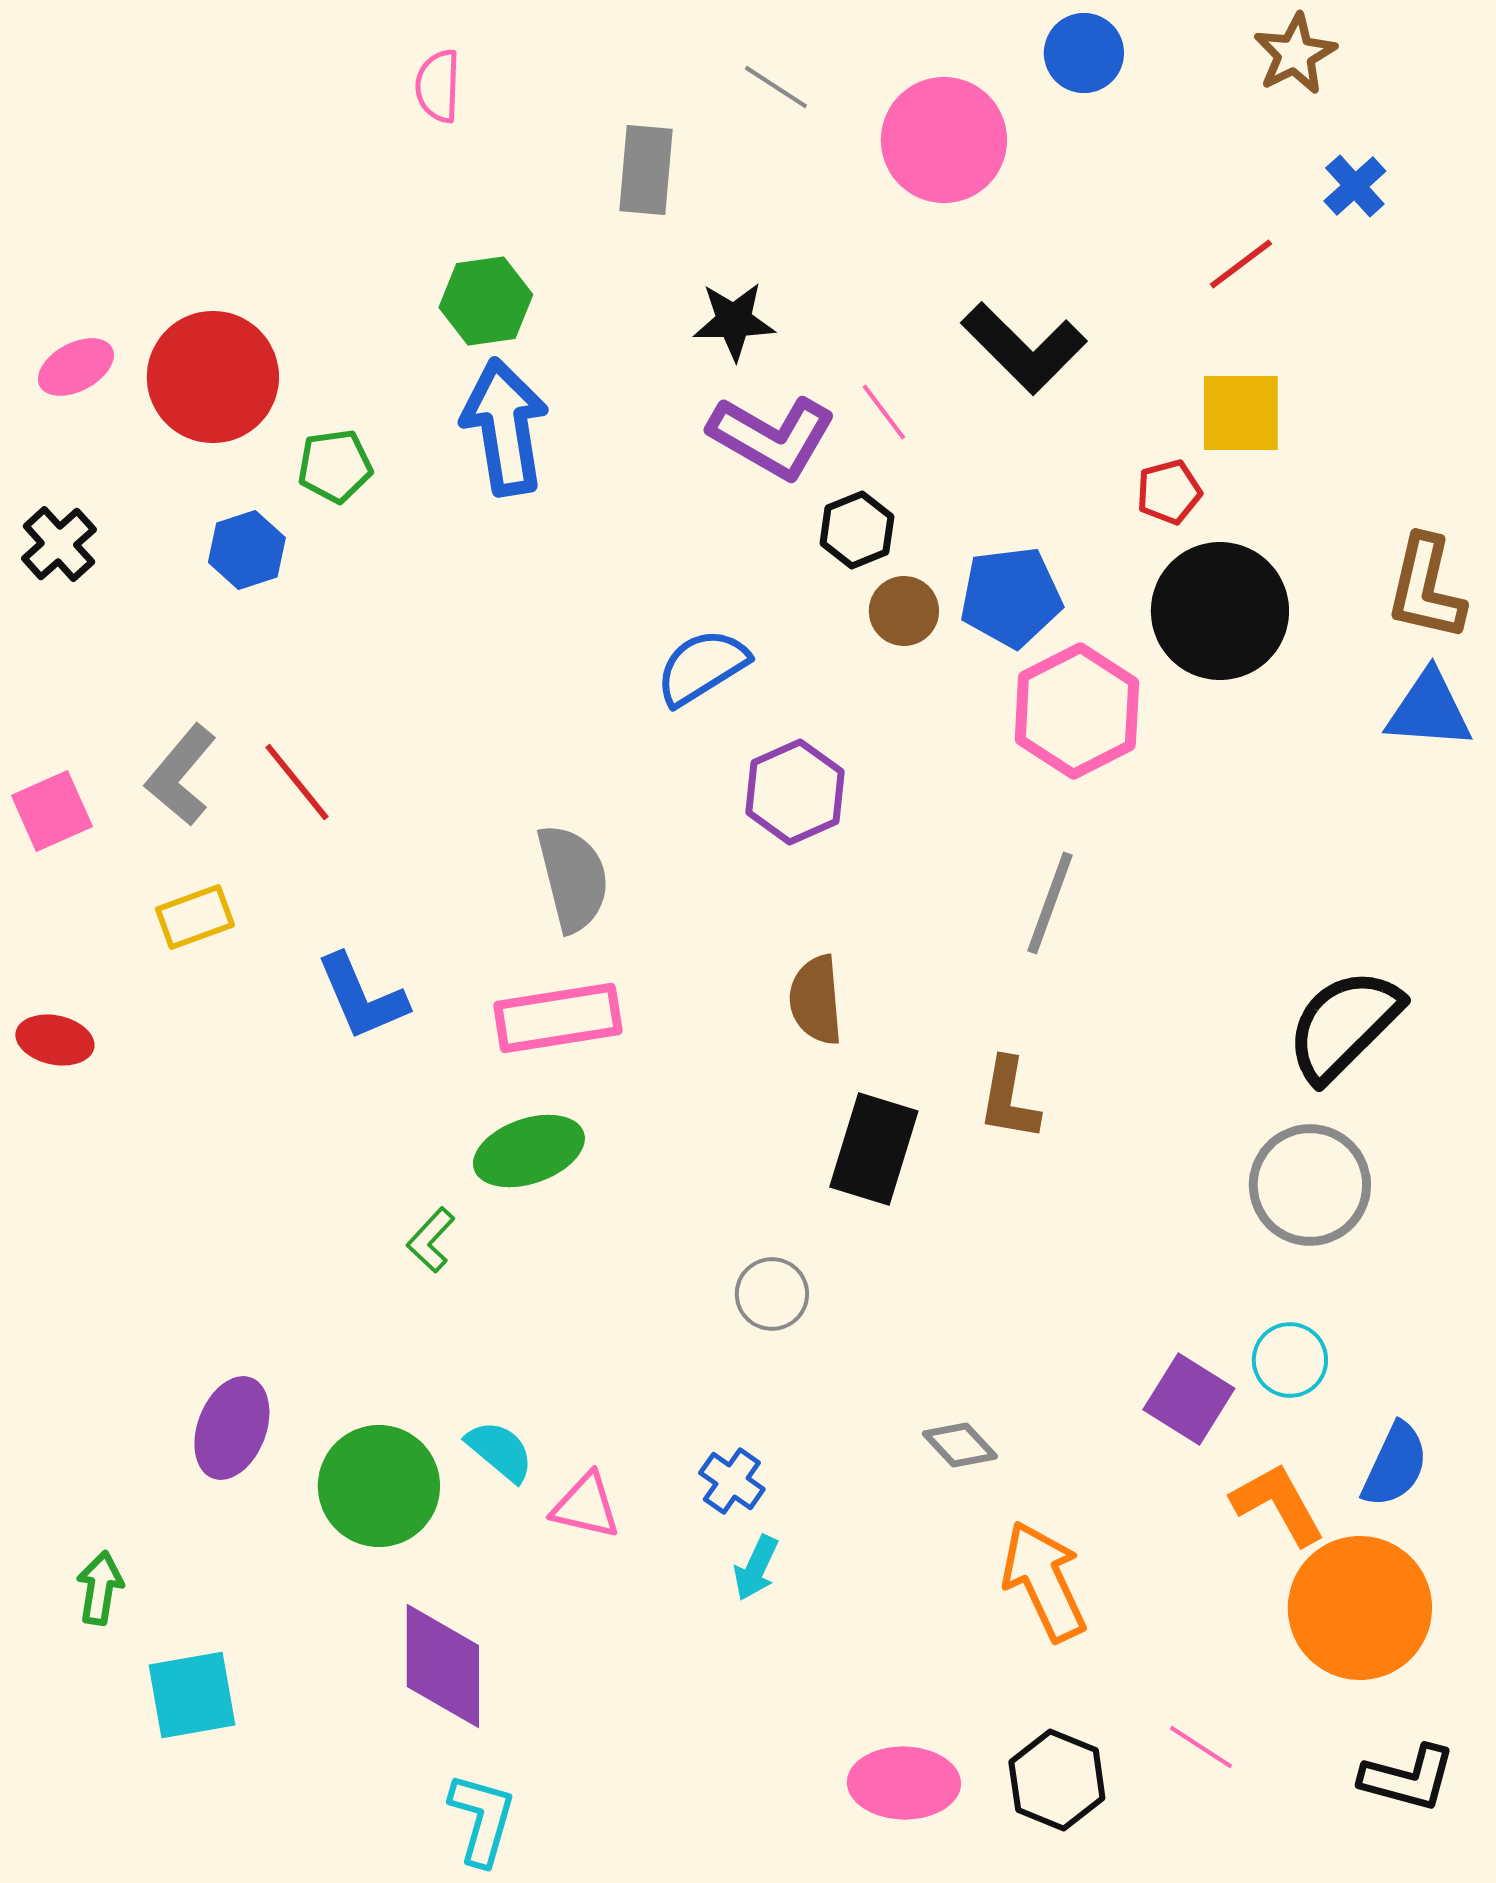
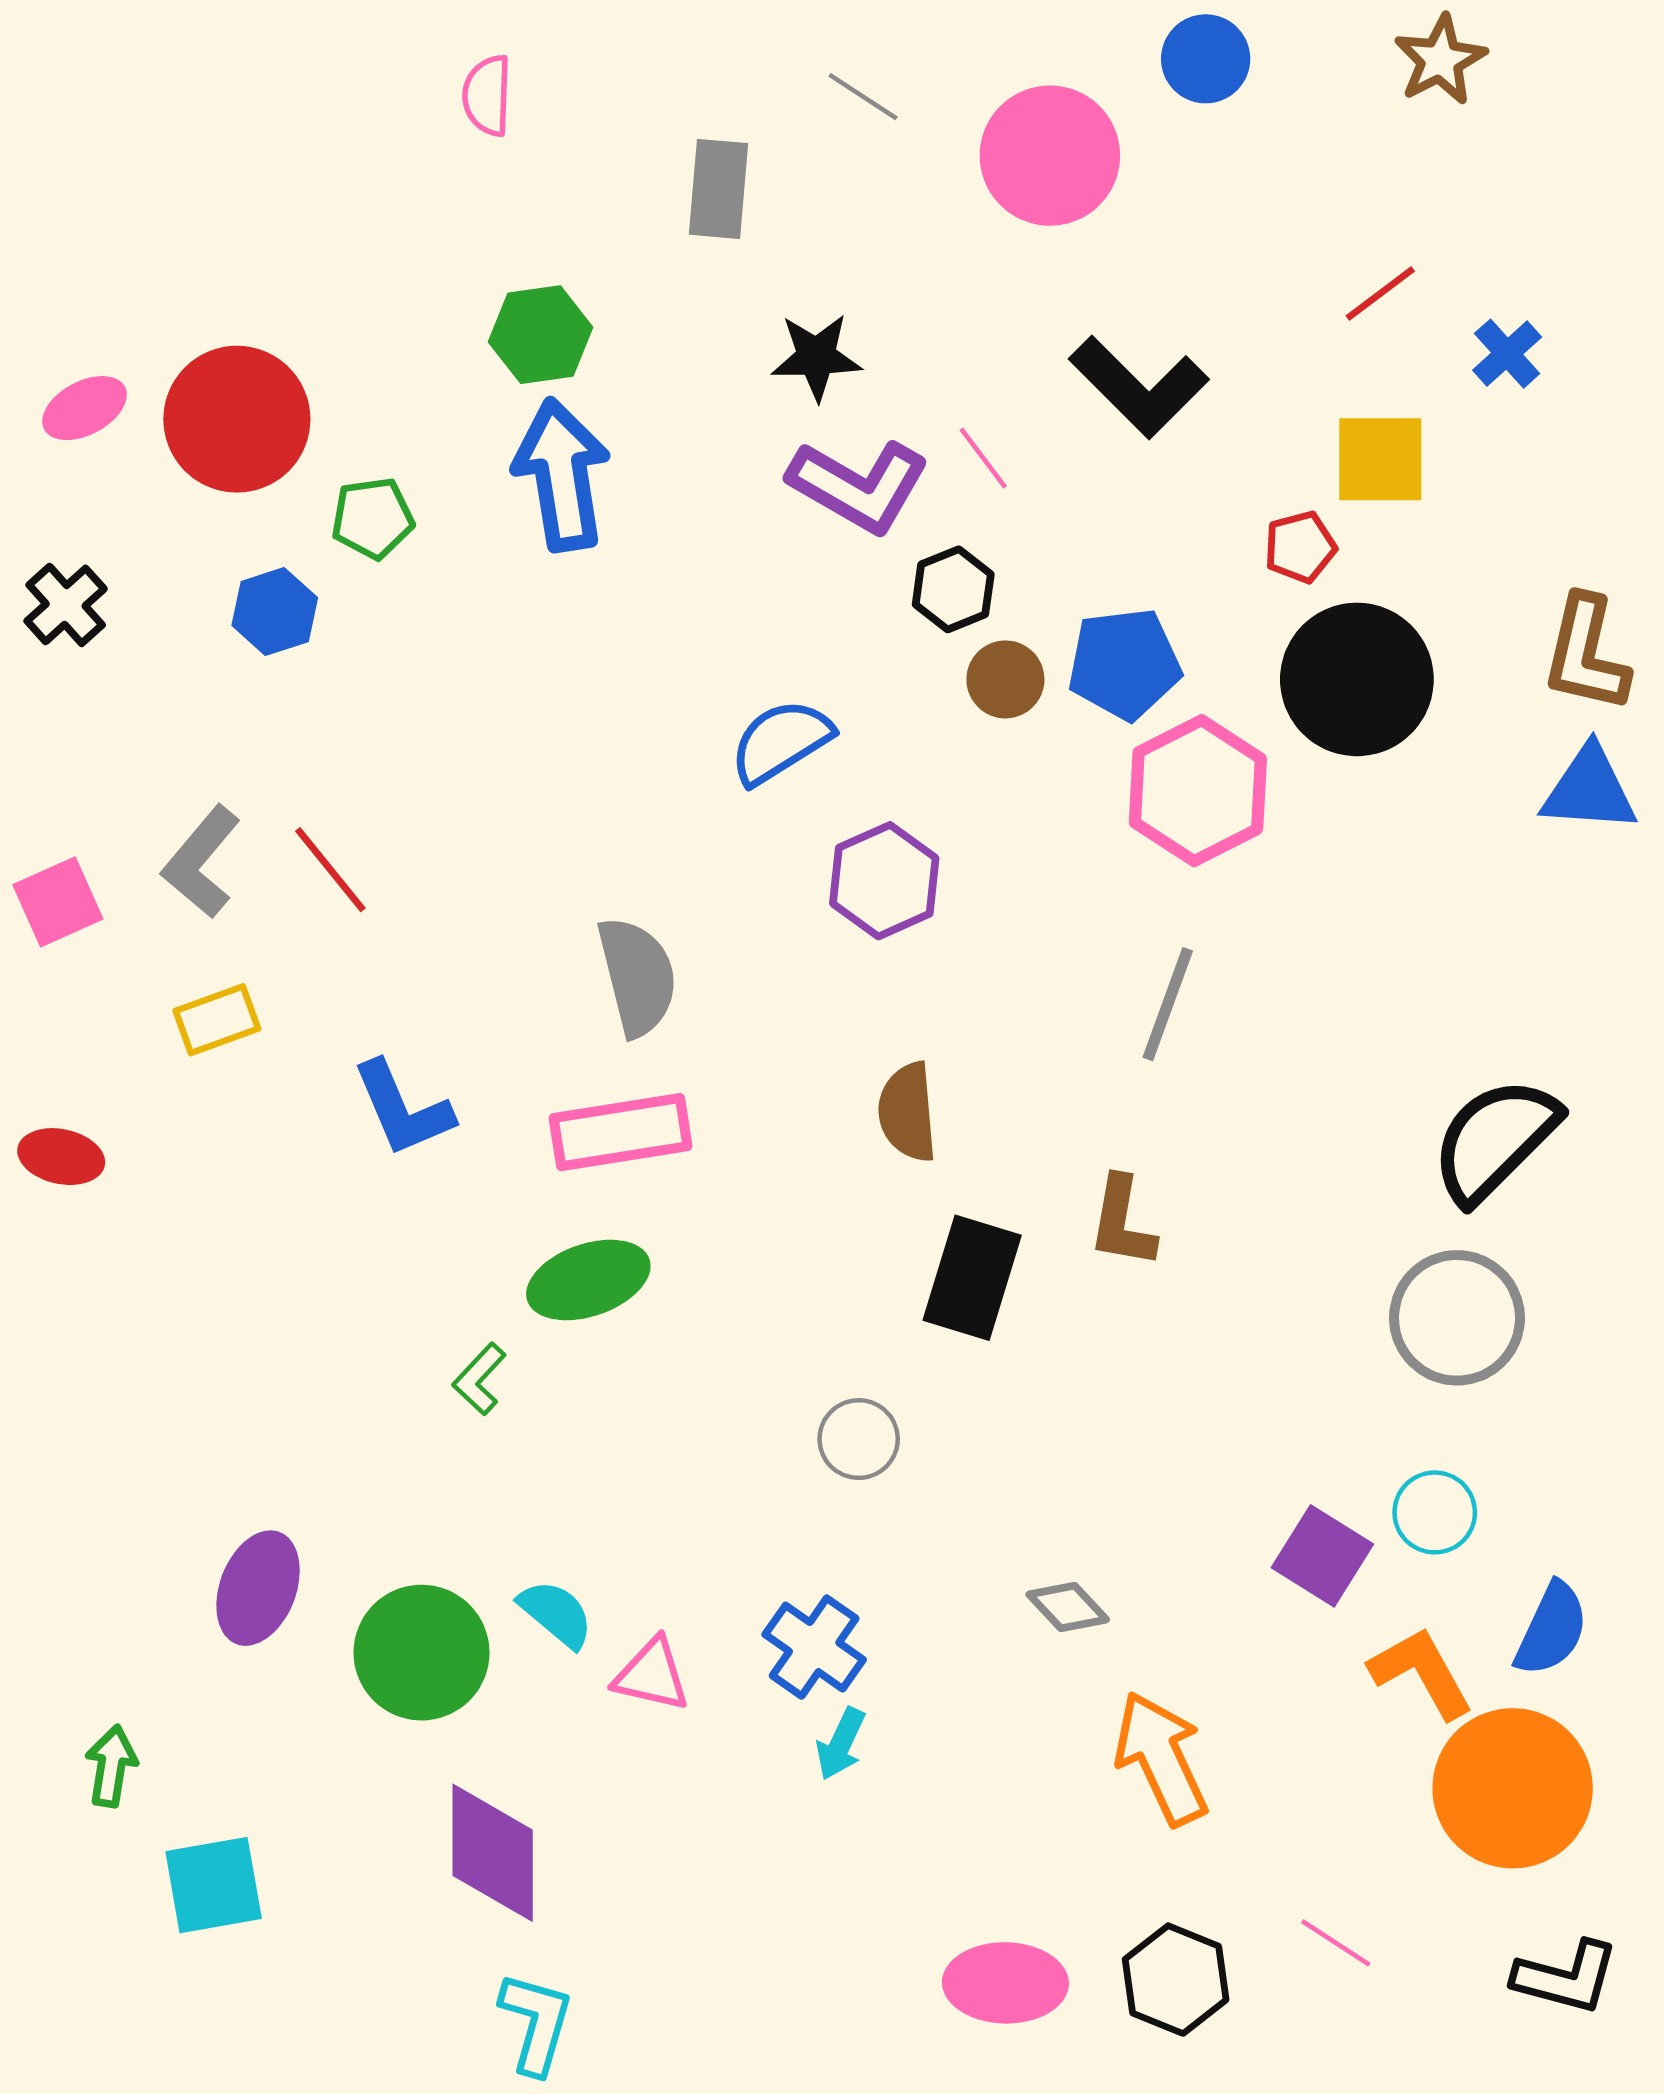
blue cross: (1355, 186) -> (1507, 354), moved
blue cross: (732, 1481) -> (814, 1647), size x1.4

